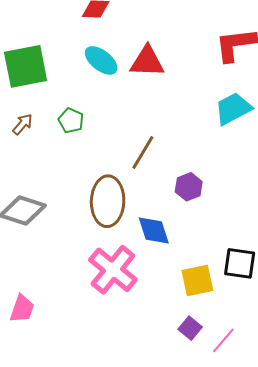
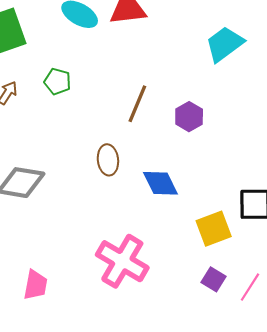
purple hexagon: (189, 187) -> (189, 117), moved
brown ellipse: (108, 201) -> (108, 160), size x0.6
pink cross: (113, 270) -> (122, 261), moved

